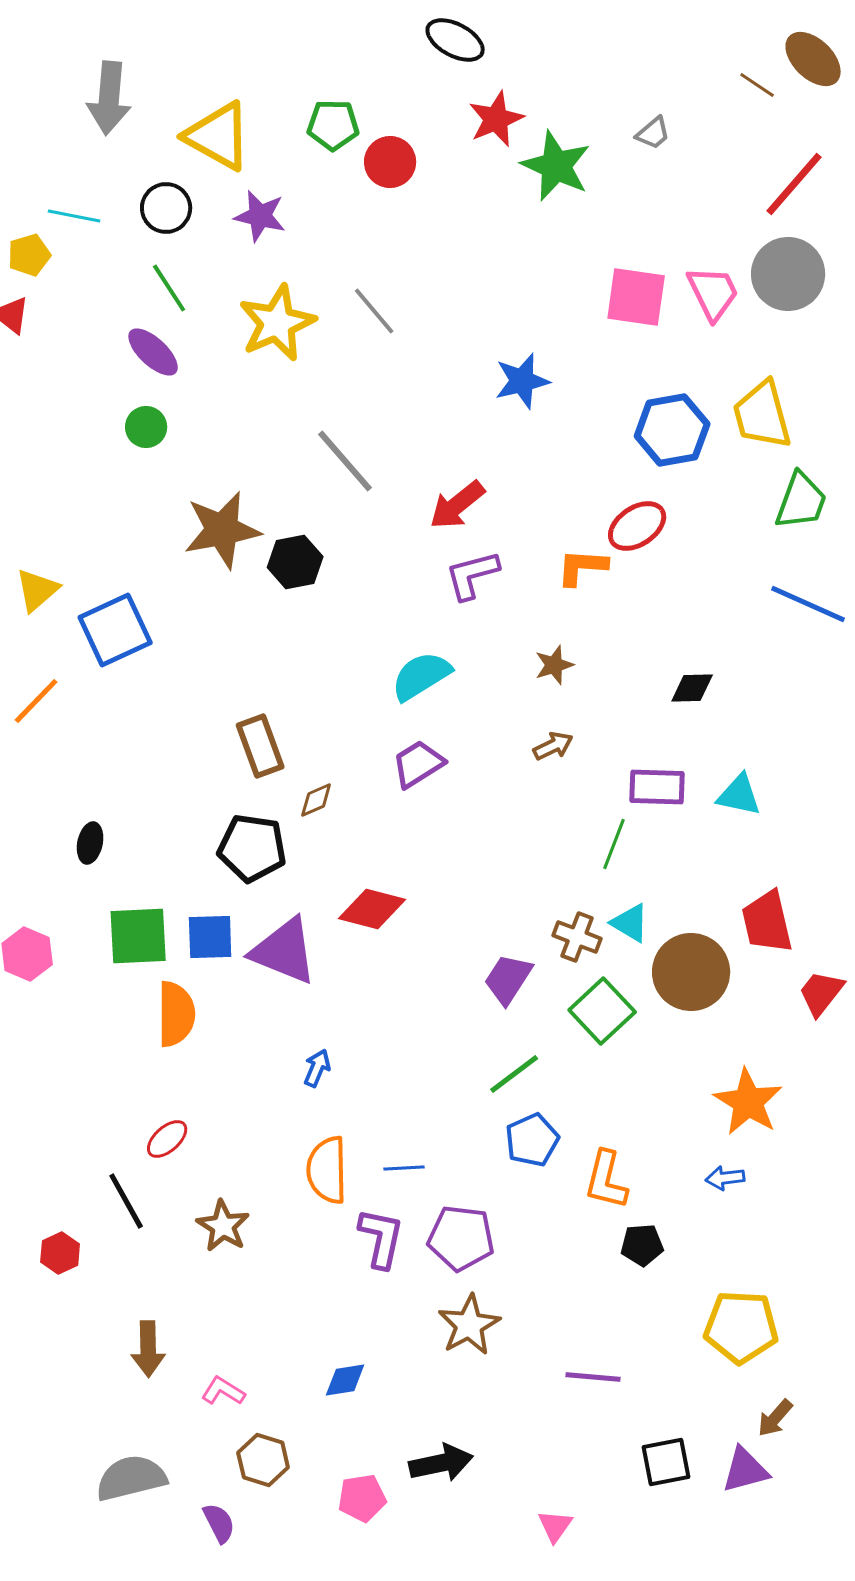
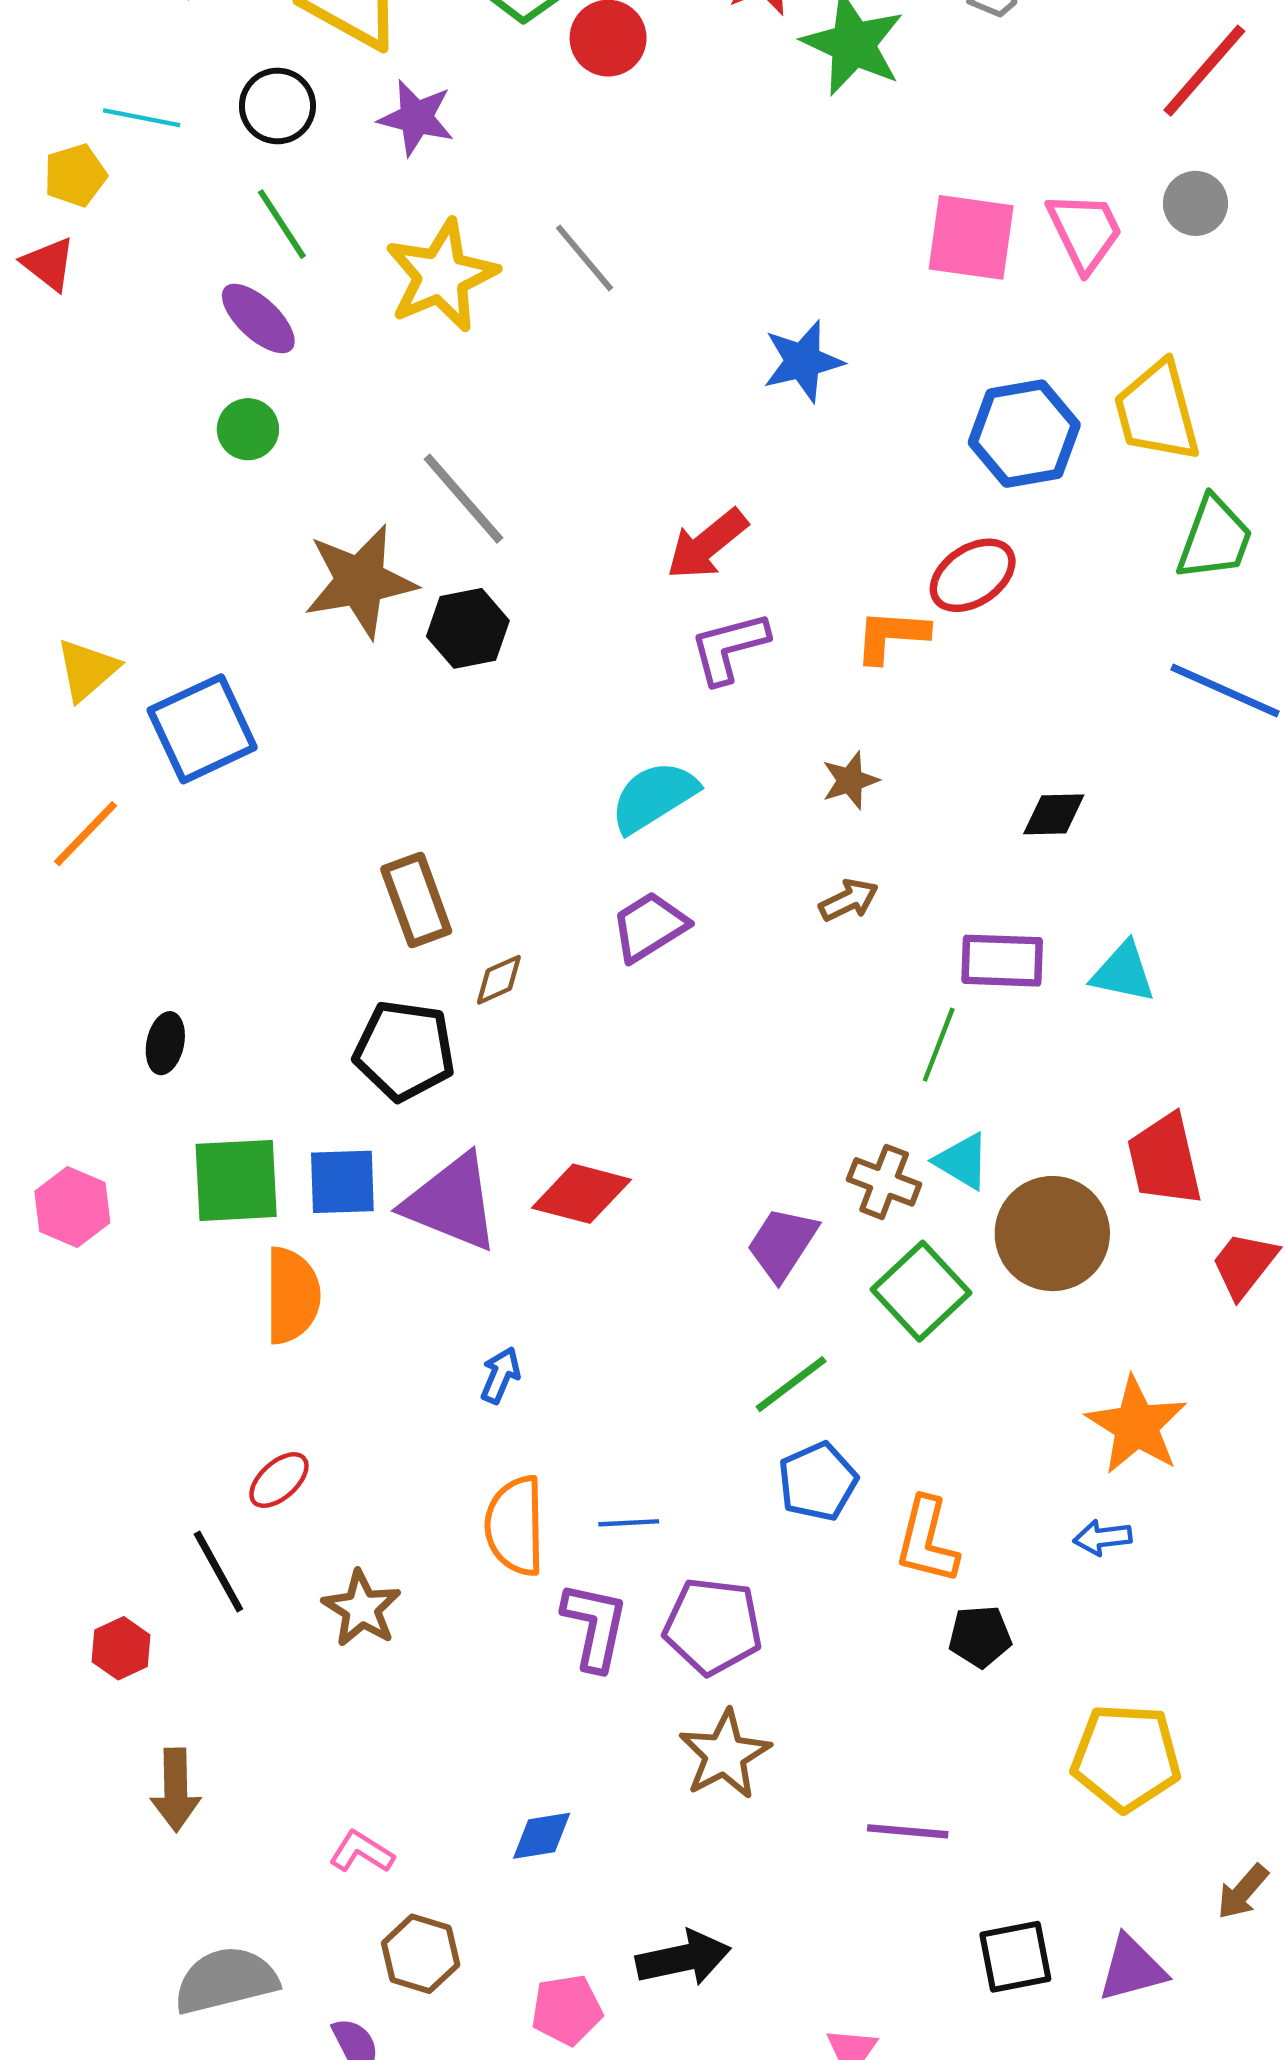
gray circle: (788, 274) -> (1195, 203), size x0.6
gray line: (345, 461) -> (463, 499), moved
red diamond: (372, 909) -> (582, 1194), moved
brown arrow: (148, 1349) -> (176, 1790), moved
brown arrow: (775, 1418) -> (1243, 1892), moved

